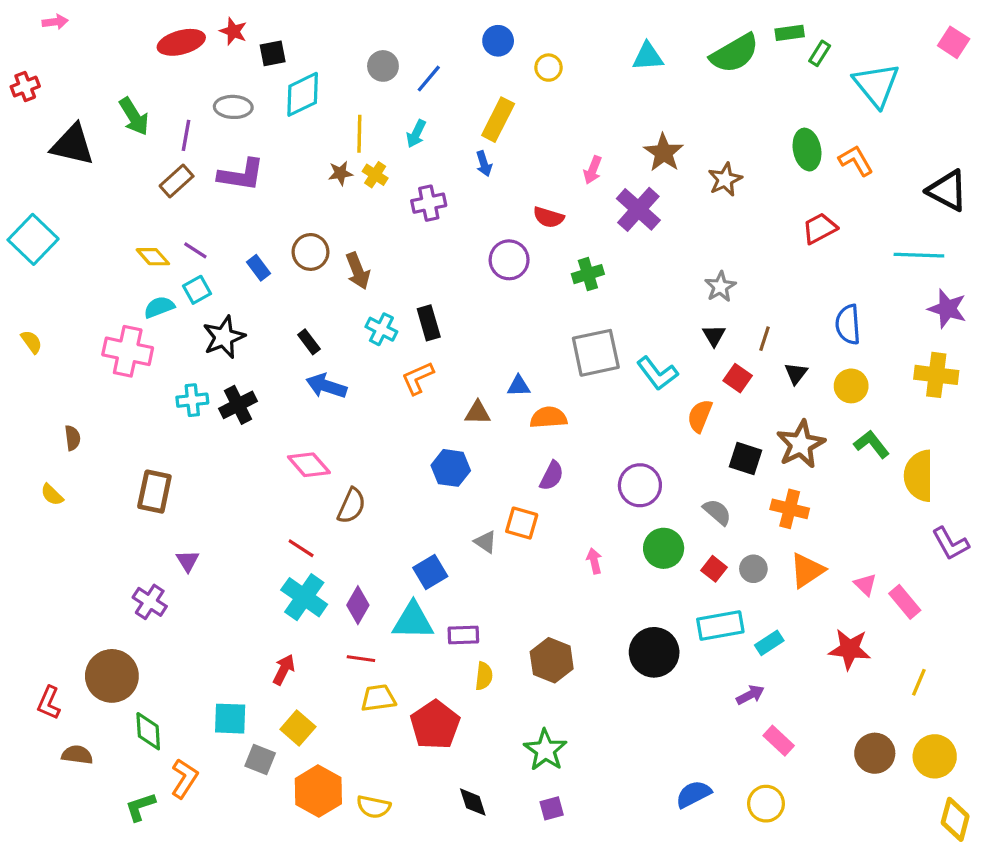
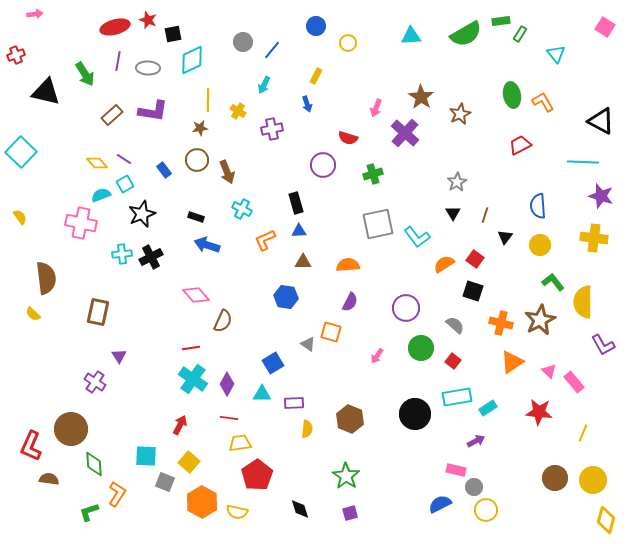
cyan triangle: (876, 85) -> (556, 54), size x0.6
yellow rectangle: (498, 120) -> (316, 76), size x0.6
yellow line: (359, 134) -> (208, 100), moved
purple line: (186, 135) -> (118, 61), moved
brown star: (340, 173) -> (200, 128), moved
black rectangle: (429, 323) -> (296, 203), moved
black rectangle: (309, 342) -> (196, 217), turned -35
red square: (738, 378) -> (475, 259), moved
blue triangle: (519, 386) -> (299, 231), moved
orange semicircle: (700, 416) -> (444, 264), turned 35
brown semicircle: (72, 438) -> (46, 278), size x2.0
brown star: (801, 444) -> (540, 320), moved
red line: (301, 548) -> (191, 348), turned -42
pink arrow: (594, 561) -> (377, 356), turned -133
gray circle: (753, 569) -> (474, 487), moved
cyan triangle: (413, 621) -> (262, 394), size x0.7
red L-shape: (49, 703) -> (31, 446), size x1.4
red pentagon: (435, 725) -> (257, 475), moved
pink rectangle: (779, 741) -> (456, 470), moved, turned -30

